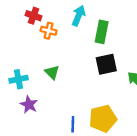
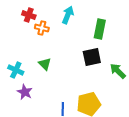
green rectangle: (102, 32) -> (100, 29), moved
cyan cross: (18, 79) -> (16, 70), turned 35

